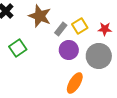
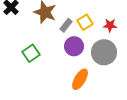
green square: (18, 48) -> (31, 53), moved

